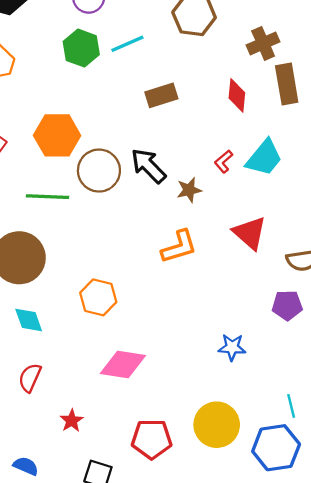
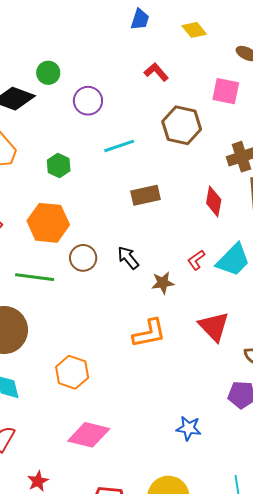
green hexagon: (81, 48) -> (59, 166), moved, size x0.7
black arrow: (148, 166) -> (128, 258), size x0.7
brown circle: (99, 171) -> (83, 258), size x0.7

